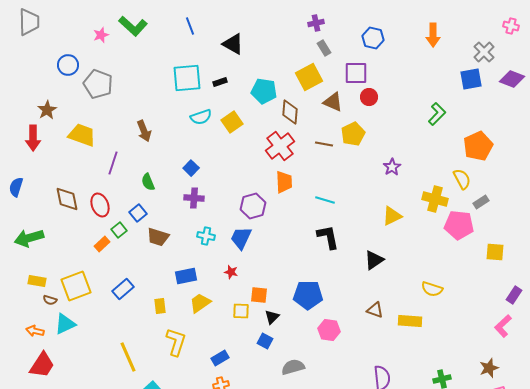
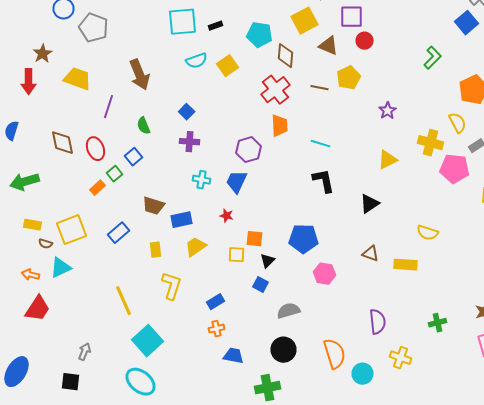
blue square: (471, 79) -> (466, 23), turned -30
brown arrow: (144, 131) -> (140, 75), size x1.4
brown trapezoid: (158, 237) -> (154, 206), moved

